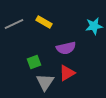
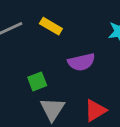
red triangle: (67, 73) -> (95, 110), moved

